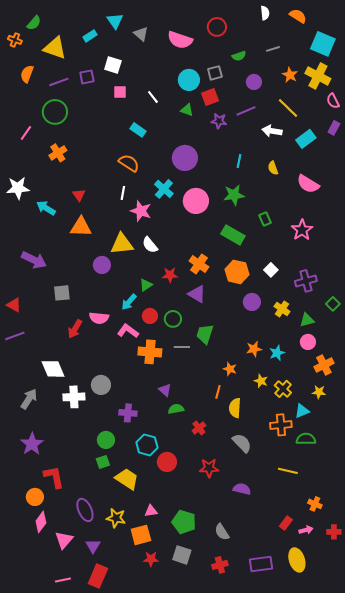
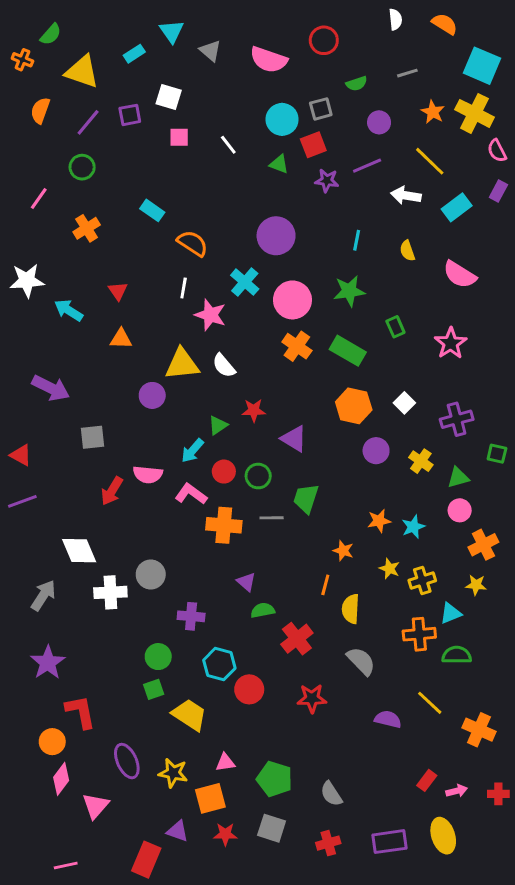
purple line: (59, 82) -> (88, 122), turned -30
green circle: (55, 112) -> (82, 167), size x0.7
cyan rectangle: (138, 130) -> (152, 210), moved
orange triangle: (81, 227) -> (121, 339), size x0.7
orange cross: (199, 264) -> (297, 346), moved
green square: (333, 304) -> (497, 454), turned -32
yellow cross: (283, 389) -> (422, 580), turned 30
red cross: (199, 428) -> (297, 639), size x1.5
yellow line: (288, 471) -> (430, 703), turned 30
purple semicircle: (242, 489) -> (388, 719), moved
orange cross: (315, 504) -> (479, 730), moved, size x1.5
purple triangle: (93, 546) -> (178, 831), moved, turned -42
pink line: (63, 580) -> (66, 865), moved

